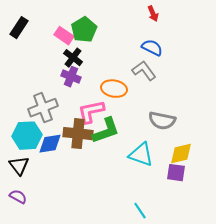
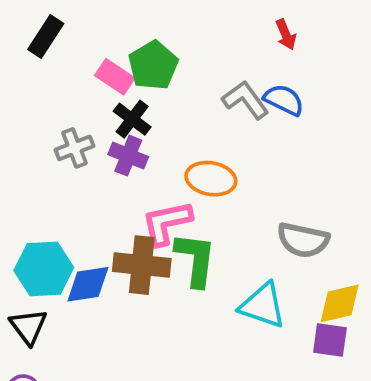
black rectangle: (19, 28) -> (46, 36), moved
gray L-shape: (144, 71) -> (245, 100), moved
gray cross: (43, 108) -> (74, 148), moved, size x0.7
green L-shape: (106, 131) -> (196, 259), turned -64

